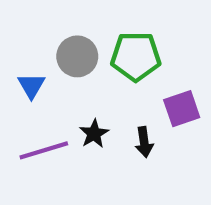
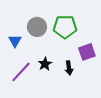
purple line: (44, 150) -> (21, 72), turned -30

